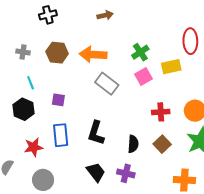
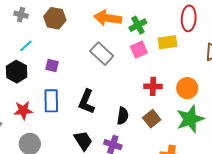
orange arrow: (93, 54) -> (108, 18), moved
cyan line: (31, 83) -> (26, 46), turned 64

